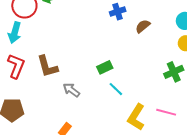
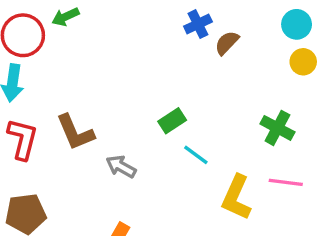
blue cross: (118, 12) -> (198, 24), moved
green cross: (174, 72) -> (277, 128), moved, turned -30

